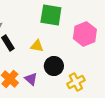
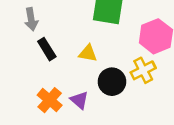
yellow cross: (76, 82) -> (143, 70), moved

